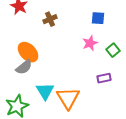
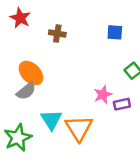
brown cross: (50, 19) -> (57, 34), turned 32
pink star: (90, 43) -> (103, 95), moved

